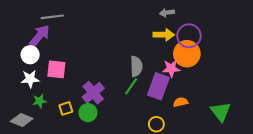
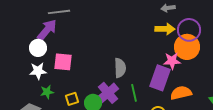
gray semicircle: (136, 66) -> (120, 68), moved
green line: (131, 86) -> (134, 93), moved, turned -48
purple cross: (93, 93) -> (108, 93), moved
orange semicircle: (181, 102) -> (181, 93), size x1.5

